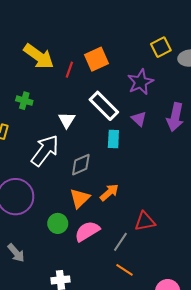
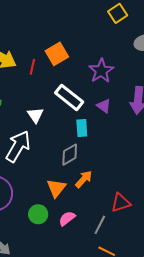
yellow square: (161, 47) -> (118, 13), moved
gray diamond: (81, 165) -> (70, 155), moved
pink semicircle: (87, 231) -> (67, 218), size x0.7

